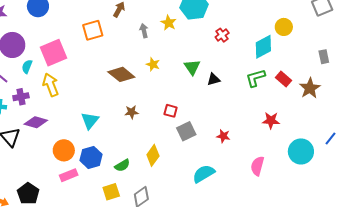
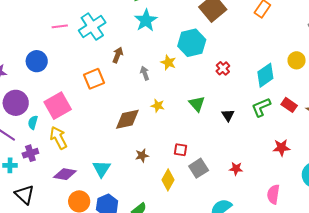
yellow circle: (284, 27) -> (297, 60), moved
brown diamond: (121, 74) -> (127, 119), turned -44
black triangle: (213, 79) -> (228, 115), moved, turned -40
purple diamond: (36, 122) -> (65, 174), moved
yellow diamond: (153, 155) -> (168, 180), moved

